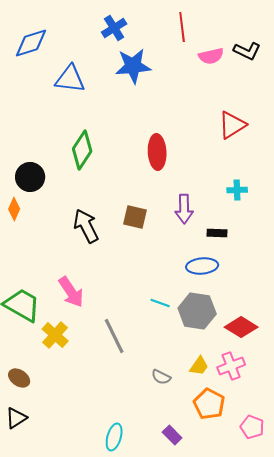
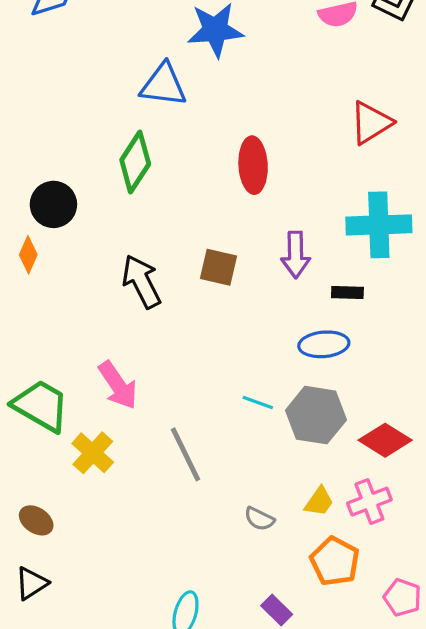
blue triangle: (70, 79) -> (163, 85), moved
cyan cross: (237, 190) -> (379, 225), size x2.0

